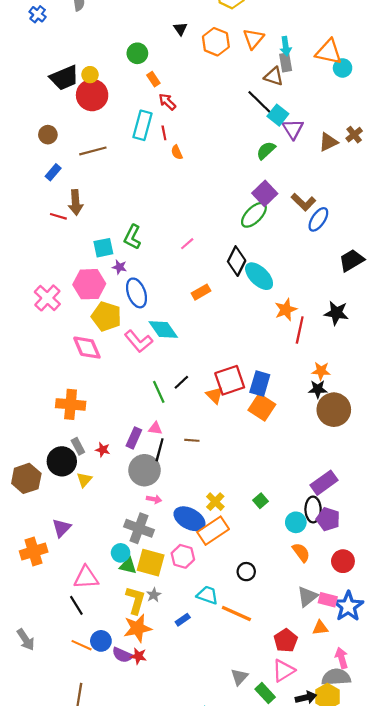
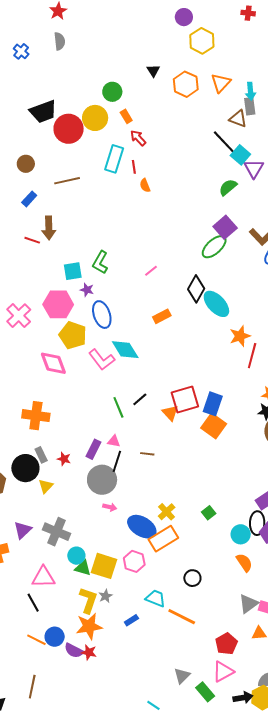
yellow circle: (90, 75) -> (95, 118), moved, size x1.6
gray cross: (139, 528) -> (57, 532), moved

